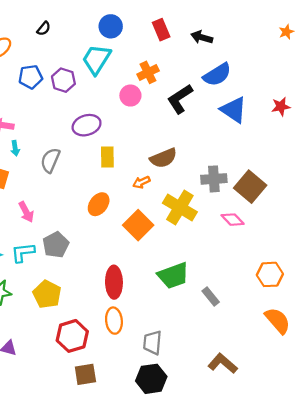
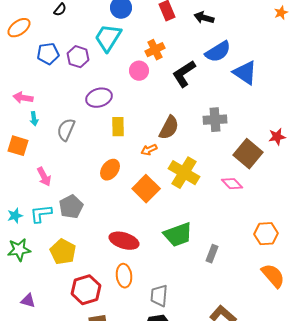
red star: (281, 106) -> (277, 137), moved
blue triangle: (234, 110) -> (245, 73), moved
brown semicircle: (163, 158) -> (169, 128), turned -40
gray cross: (214, 179) -> (215, 120), moved
red ellipse: (114, 282) -> (124, 241), turned -72
gray rectangle: (211, 296) -> (212, 254), turned 60

